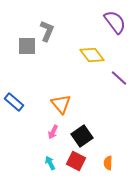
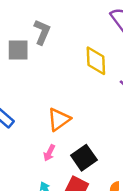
yellow diamond: (92, 55) -> (96, 61), turned 35
orange triangle: (61, 104) -> (59, 119), turned 35

